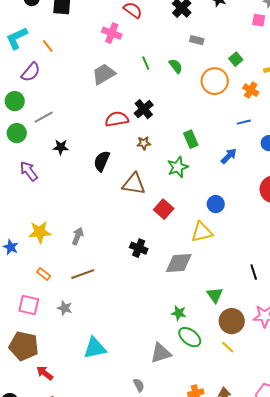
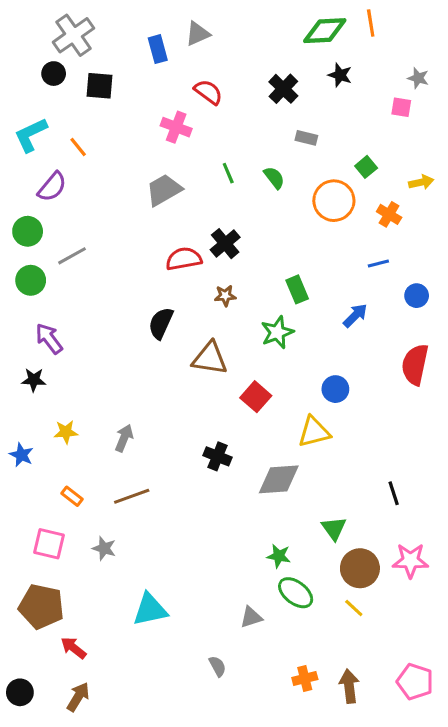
black star: (61, 147) -> (34, 380), moved
yellow star: (40, 232) -> (66, 432), size x0.7
gray triangle: (161, 353) -> (251, 617), size x0.7

